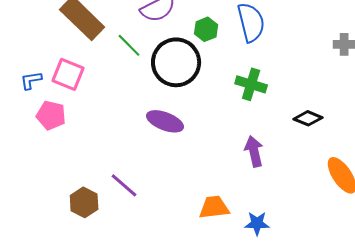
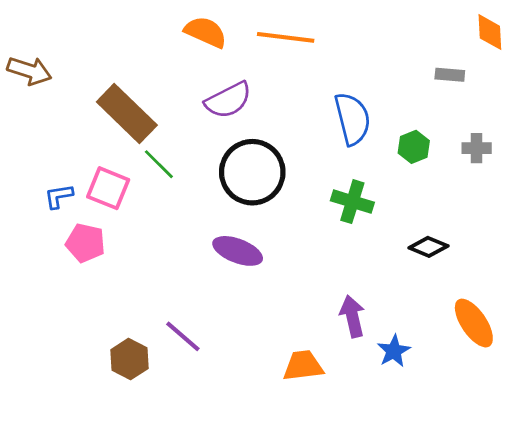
green hexagon: (206, 29) -> (414, 147), moved
green line: (129, 45) -> (159, 164), moved
purple arrow: (254, 151) -> (352, 316), moved
blue star: (257, 223) -> (394, 351), moved, turned -30

